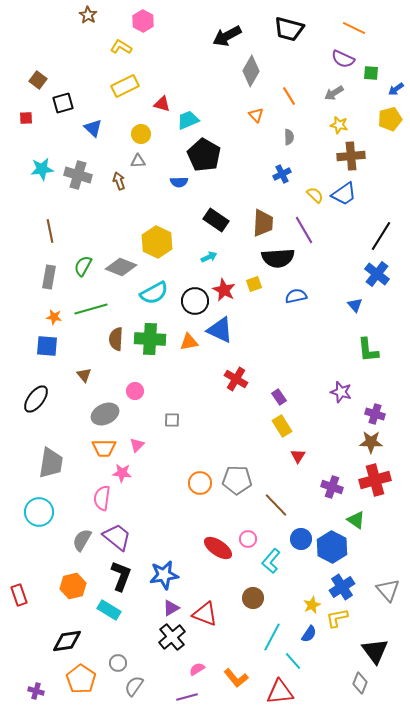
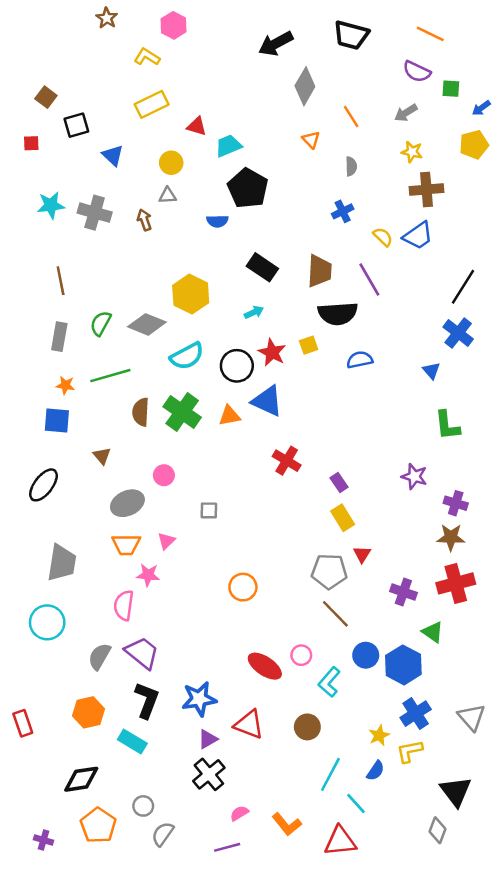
green cross: (150, 339) -> (182, 412), turned 32
gray pentagon: (237, 480) -> (329, 571), moved
red triangle: (205, 614) -> (249, 724), moved

